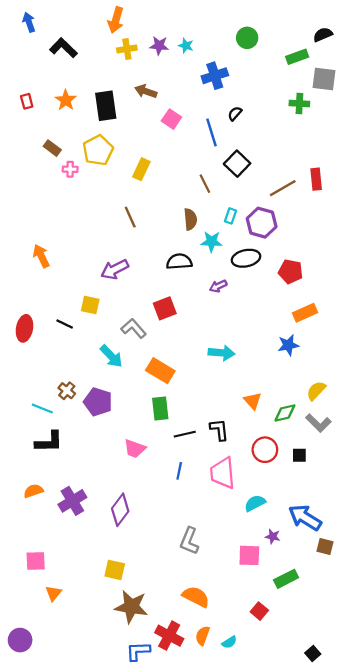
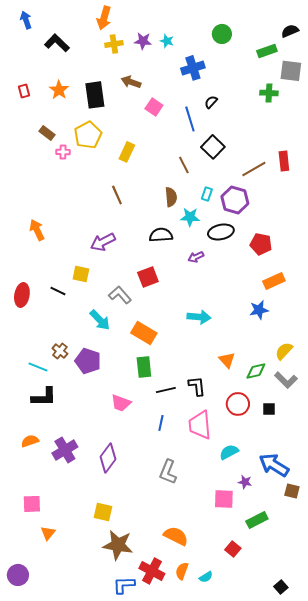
gray L-shape: (189, 541) -> (168, 472), moved

